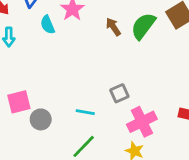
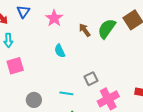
cyan semicircle: (48, 25) -> (60, 51), moved
pink square: (19, 102) -> (15, 66), moved

